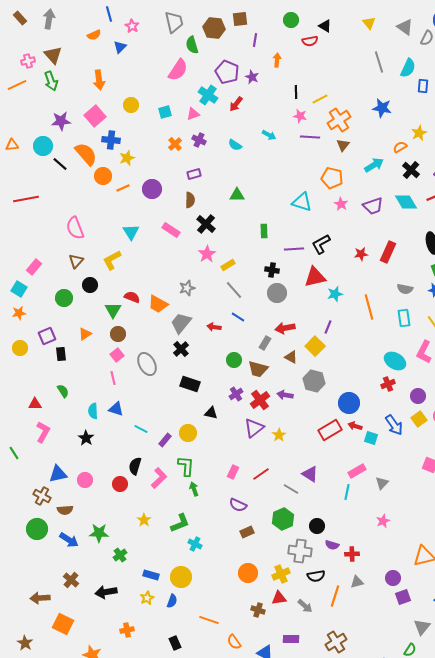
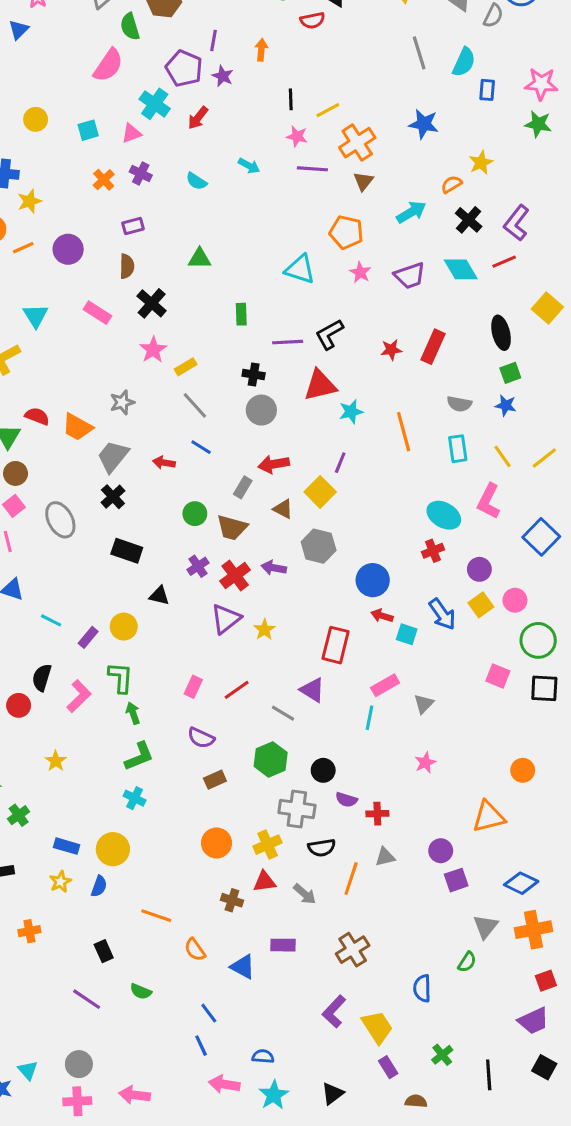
purple line: (255, 40) -> (213, 41), moved
red rectangle: (330, 430) -> (336, 645), moved, turned -45
green L-shape: (180, 523) -> (139, 756), moved

